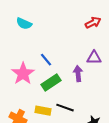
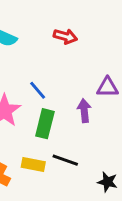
red arrow: (93, 23) -> (65, 36), moved, turned 42
green rectangle: (51, 83) -> (45, 124), turned -42

